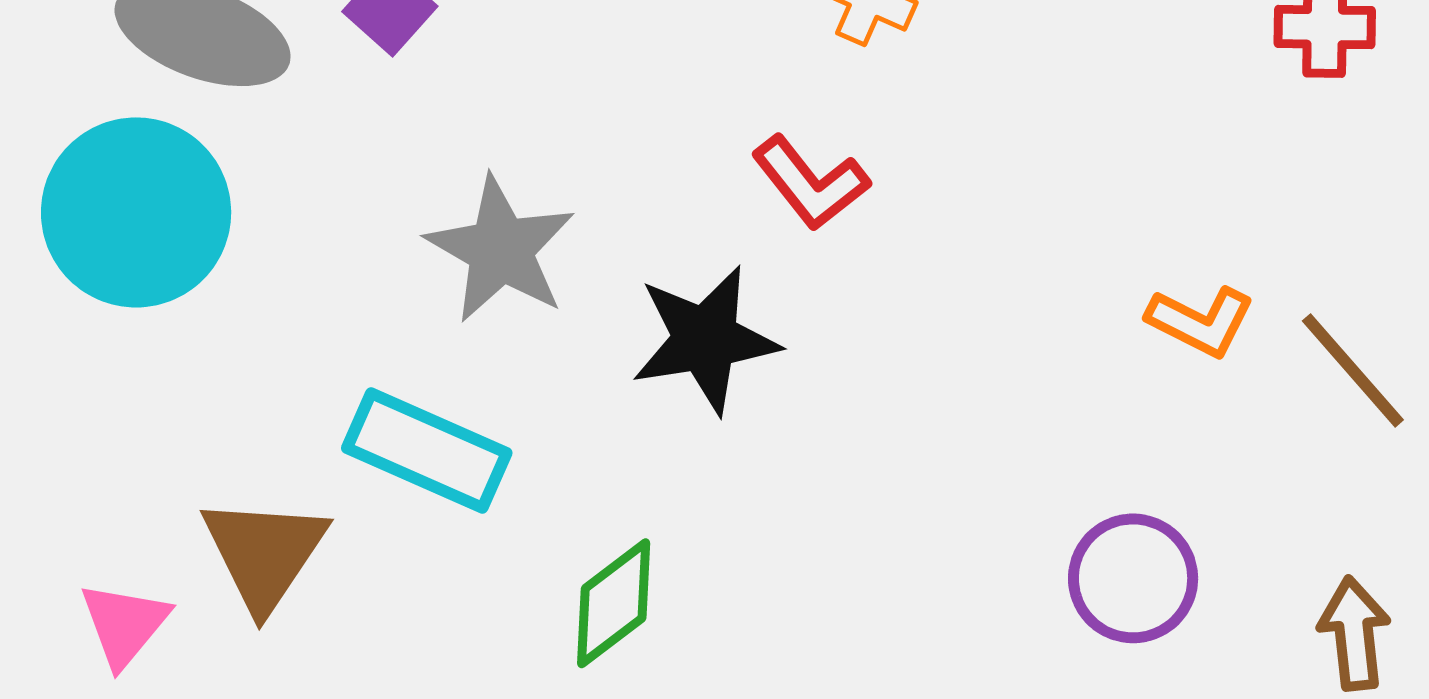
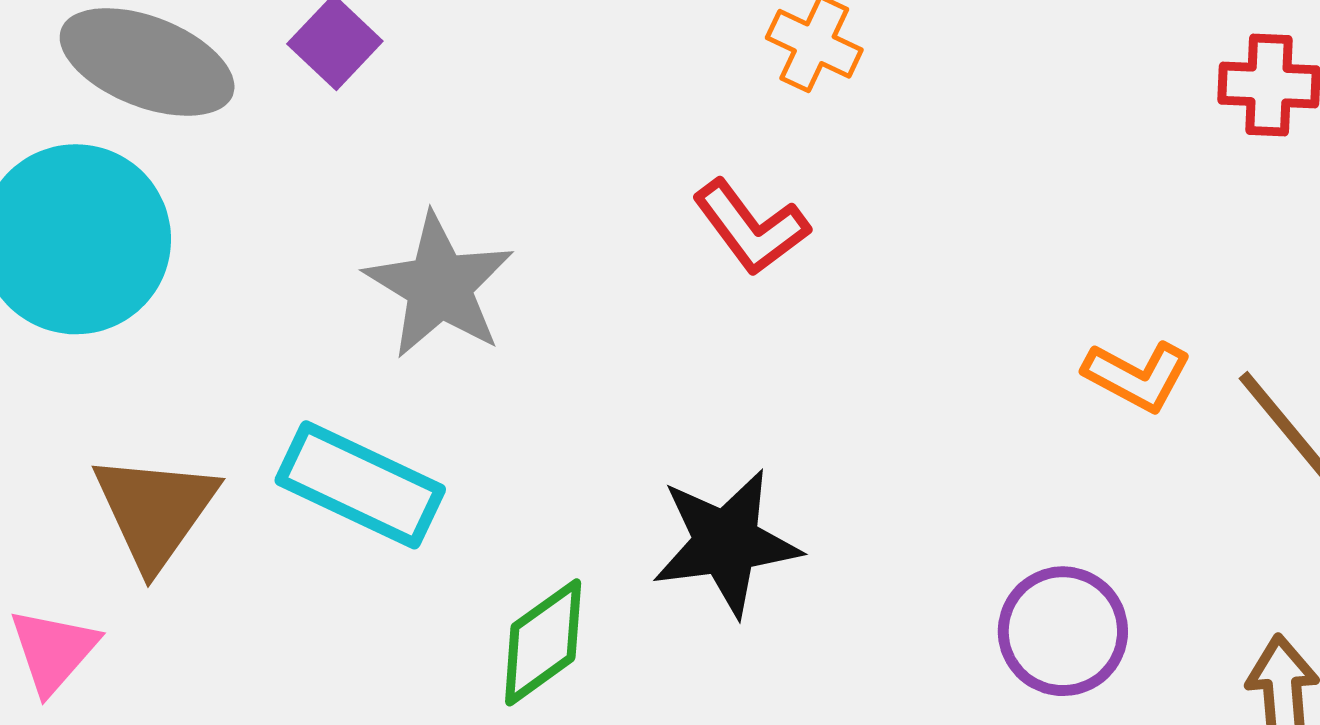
black star: (705, 339) -> (726, 543), moved
brown triangle: (264, 553) -> (155, 511), moved

